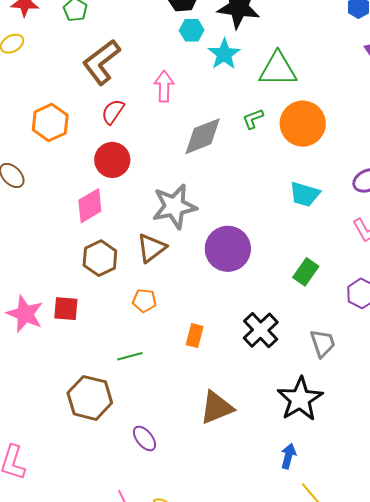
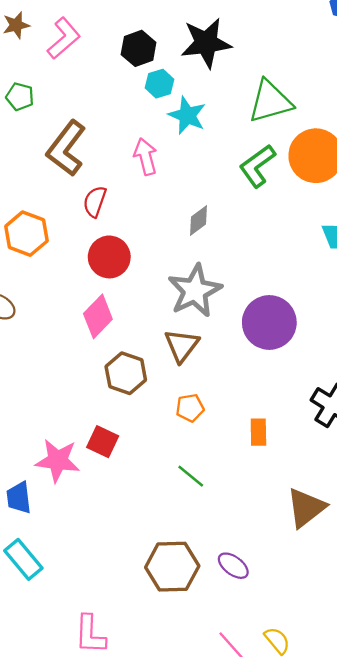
cyan star: (224, 54) -> (187, 115), moved
green L-shape: (253, 119) -> (257, 166), size x1.6
gray diamond: (203, 136) -> (198, 220), moved, size x0.6
red square: (66, 309) -> (103, 442), turned 36
green line: (130, 356) -> (191, 476), turned 70
brown hexagon: (90, 398) -> (172, 567), moved

